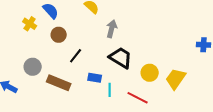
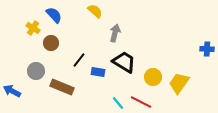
brown circle: (59, 35) -> (51, 43), moved
blue rectangle: (95, 78) -> (98, 72), moved
cyan line: (110, 90) -> (118, 103), moved, turned -40

